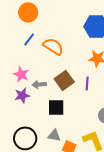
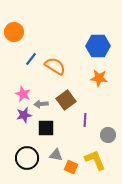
orange circle: (28, 12) -> (14, 32), moved
purple line: (87, 83) -> (85, 120), moved
black square: (56, 107) -> (46, 128), moved

